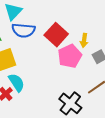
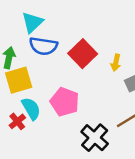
pink pentagon: (70, 56) -> (65, 102), moved, turned -30

